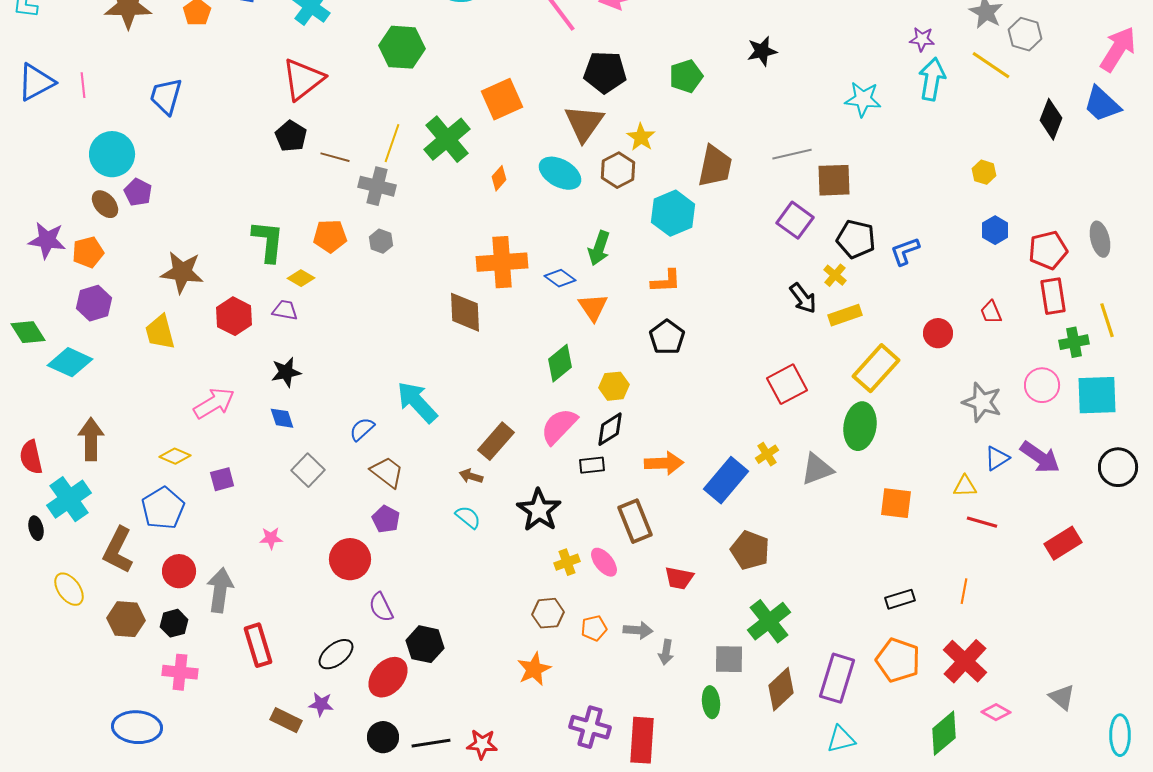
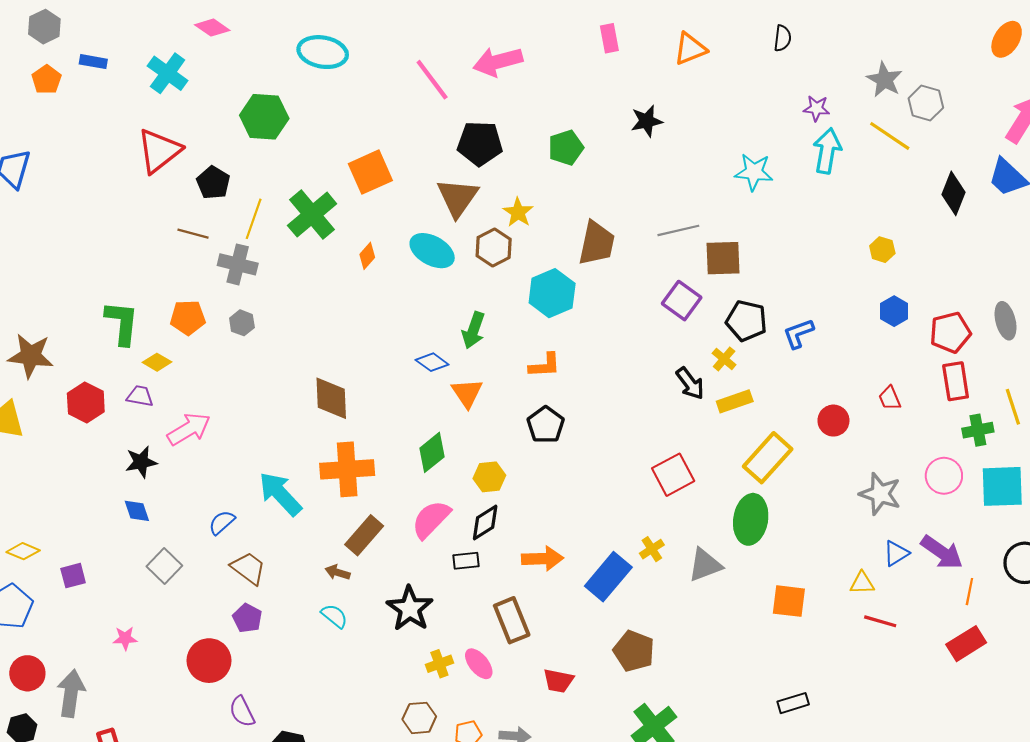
black pentagon: (291, 136) -> (213, 183), moved
orange cross: (502, 262) -> (347, 469), moved
pink arrow: (214, 403) -> (189, 429), moved
orange line: (964, 591) -> (969, 592), moved

